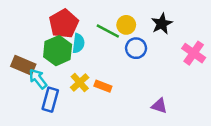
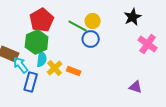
black star: (162, 24) -> (133, 17), moved
cyan semicircle: (78, 43) -> (42, 59), moved
blue circle: (136, 48) -> (91, 39), moved
purple triangle: (159, 106) -> (136, 87), moved

